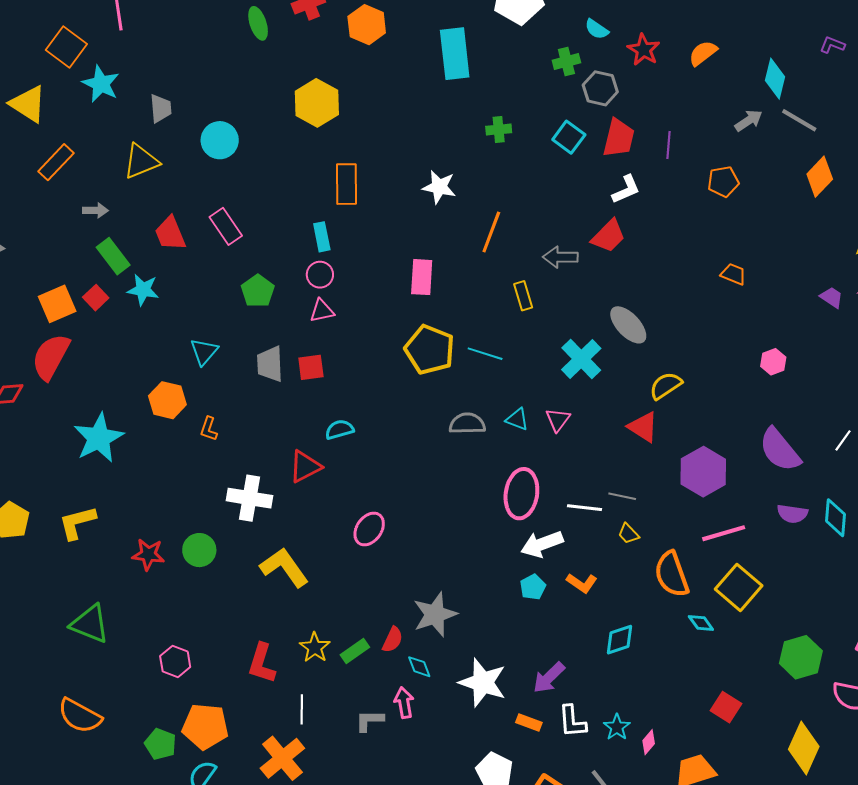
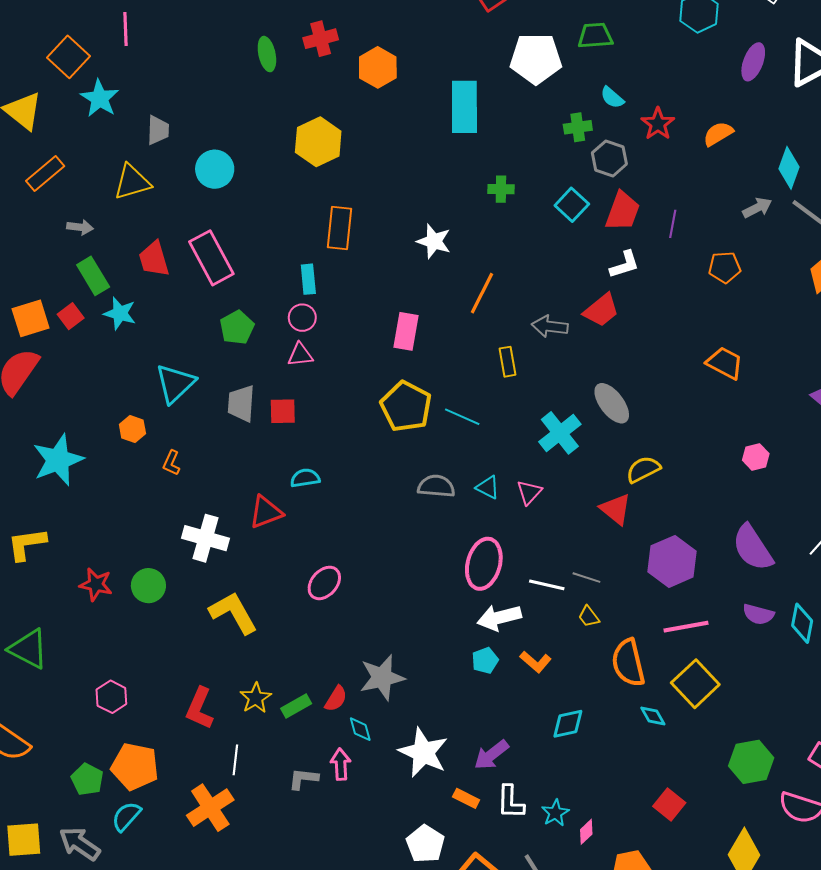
pink rectangle: (226, 226) -> (211, 258), size x1.4
orange trapezoid: (733, 274) -> (725, 363), size x1.4
cyan triangle: (204, 352) -> (175, 383), size x1.4
orange hexagon: (167, 400) -> (132, 429), size x0.7

